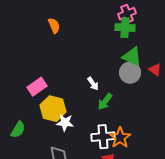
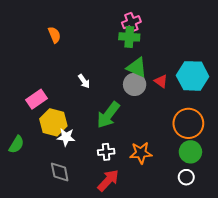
white arrow: (93, 84) -> (84, 81), moved
green arrow: (105, 102) -> (108, 115), size x1.5
white cross: (103, 137) -> (106, 152), size x0.7
orange star: (120, 138) -> (141, 153), moved, turned 30

